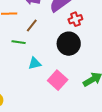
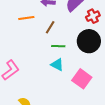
green line: (19, 42) -> (58, 46), moved
cyan triangle: (35, 63) -> (57, 65), turned 48

